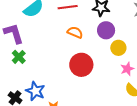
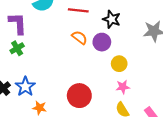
purple circle: (106, 30) -> (102, 42), moved
red circle: (81, 65) -> (79, 96), moved

